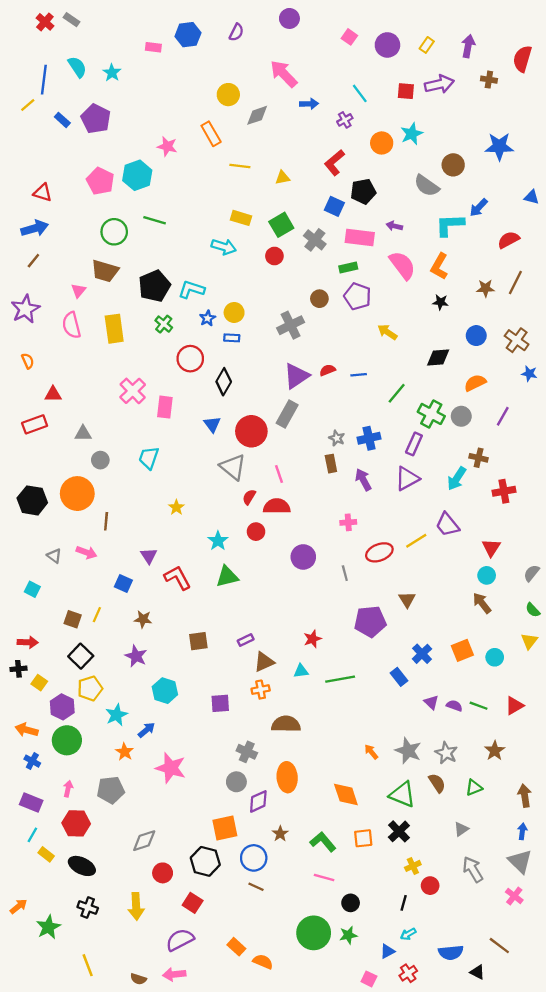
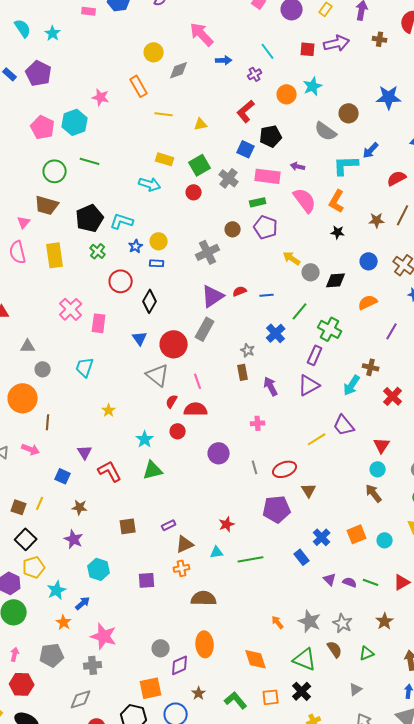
gray circle: (461, 416) -> (311, 272), moved
blue cross: (369, 438) -> (276, 333), moved, turned -30
red cross: (504, 491) -> (393, 396), turned -36
red ellipse: (379, 552) -> (285, 469), moved
gray cross: (247, 752) -> (93, 665), moved, turned -30

